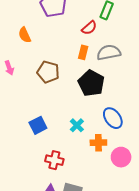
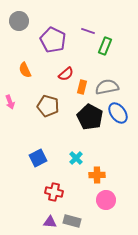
red semicircle: (89, 28) -> (66, 74), moved
blue ellipse: (113, 118) -> (118, 113), moved
pink circle: (121, 157) -> (106, 200), moved

